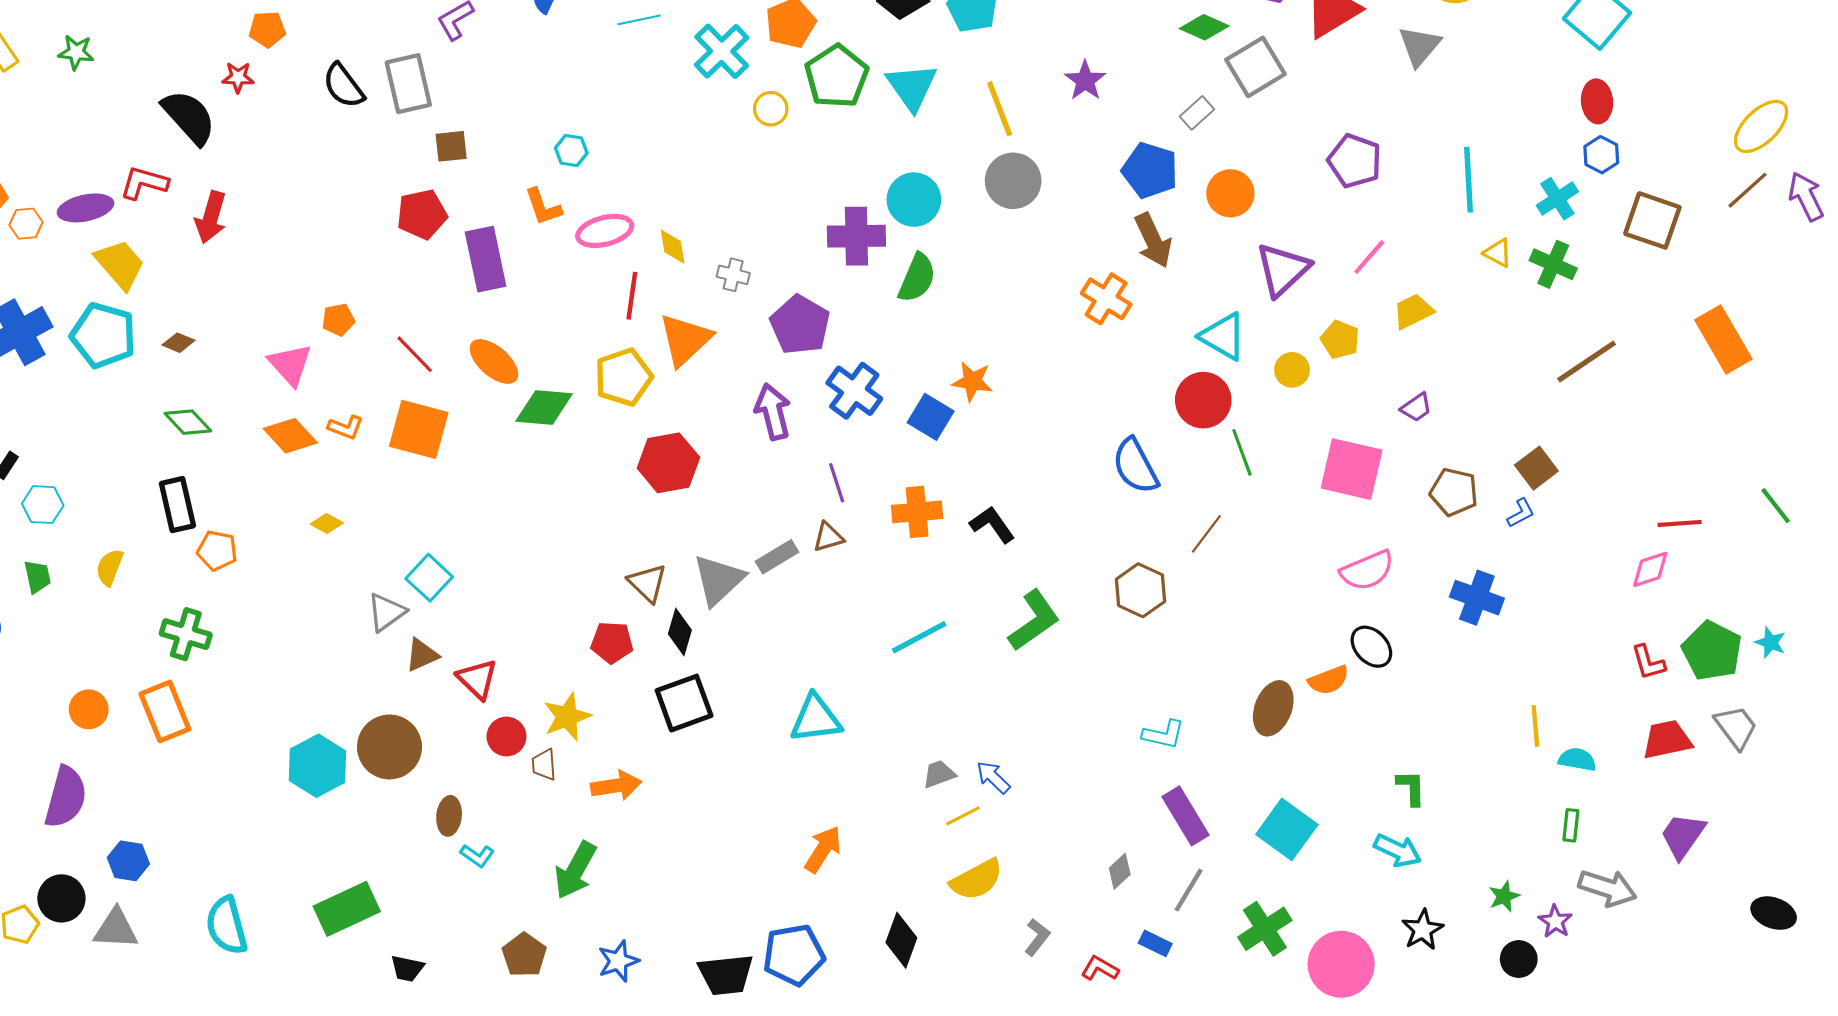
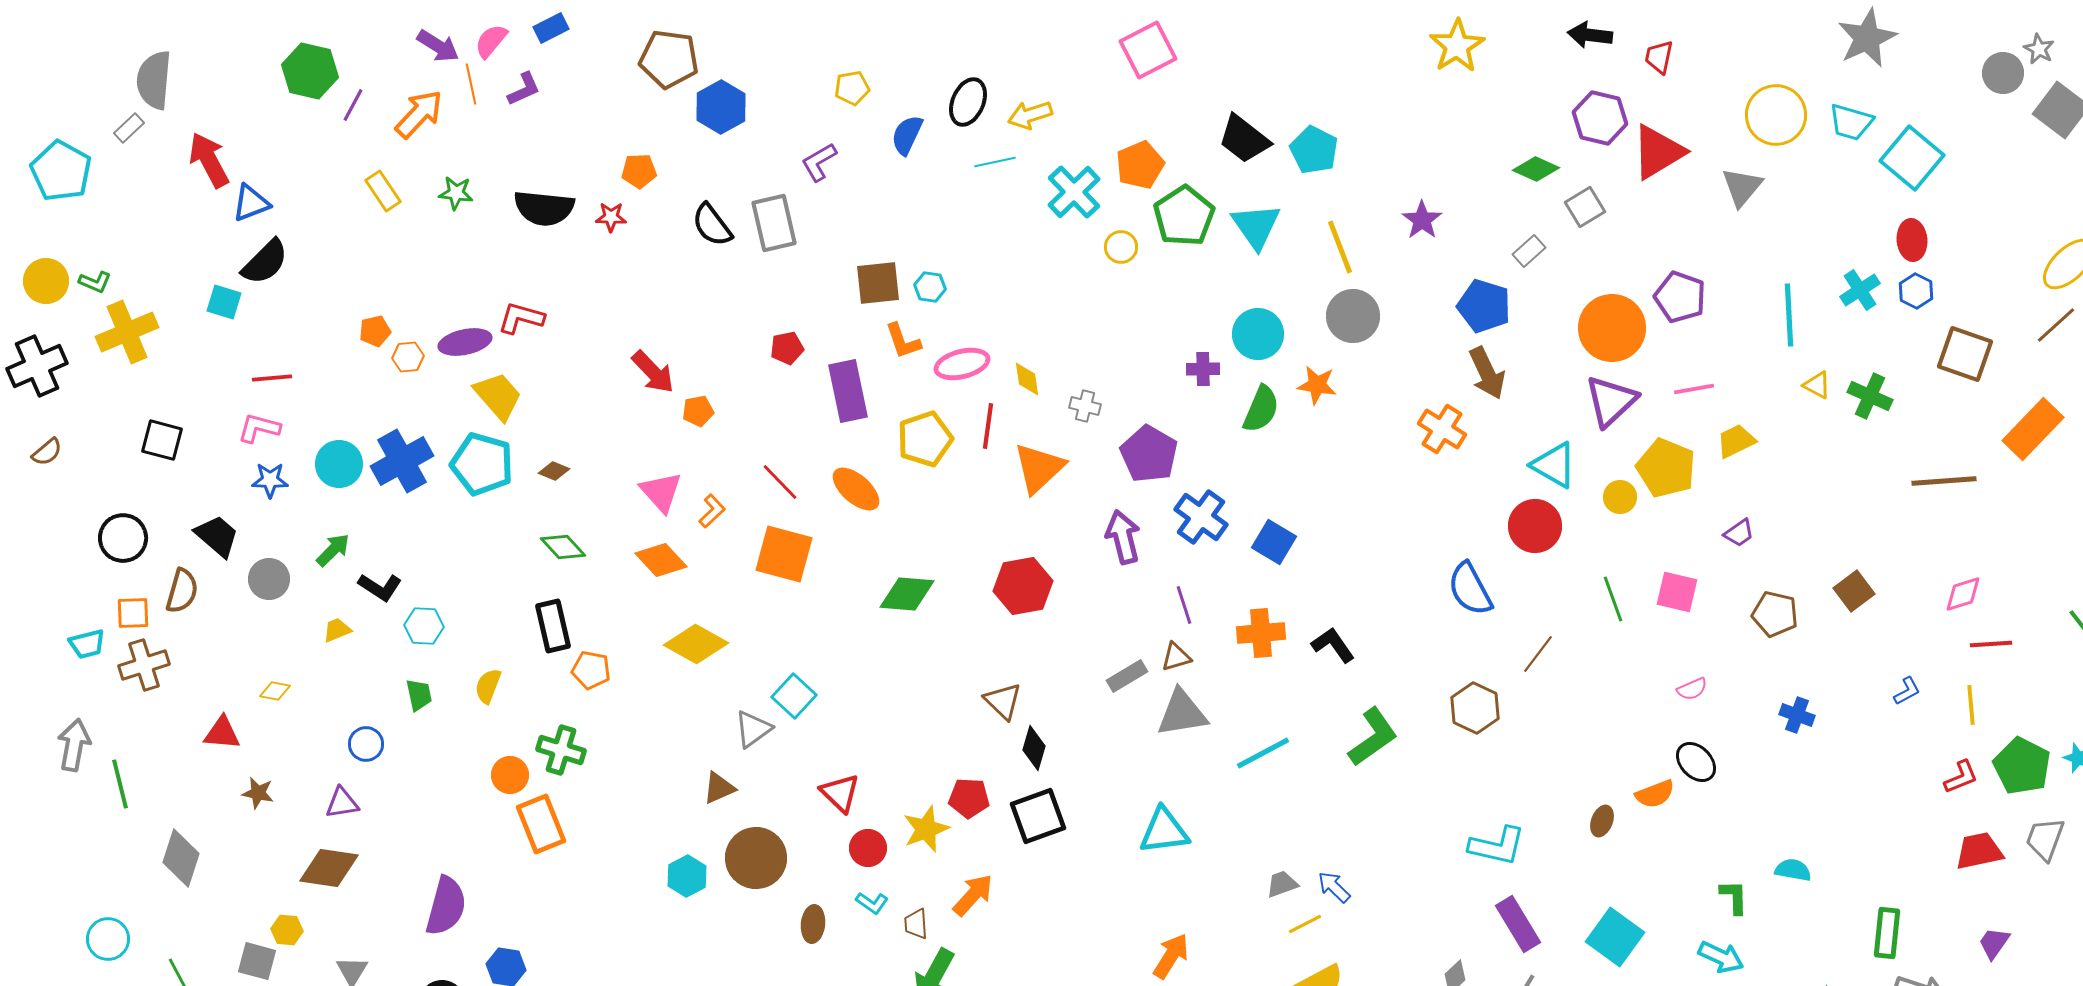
gray square: (1255, 67) -> (1585, 207), size x0.7
black semicircle: (189, 117) -> (544, 208), moved, turned 138
brown square: (451, 146) -> (878, 283), moved, size x1.4
orange circle: (1230, 193) -> (1612, 328), moved, size x1.5
cyan cross: (1557, 199) -> (1860, 290), moved
red pentagon: (422, 214) -> (787, 348), size x0.7
red arrow: (211, 217) -> (653, 372), moved, turned -60
purple cross: (856, 236) -> (1203, 369), size x0.6
pink line: (1369, 257) -> (1694, 389), turned 39
orange pentagon: (338, 320) -> (698, 411), moved
yellow pentagon: (1340, 340) -> (1666, 468), size x1.6
orange rectangle: (1723, 340) -> (2033, 429), moved, turned 74
brown line: (1587, 361) -> (1944, 481), moved, turned 30
yellow pentagon: (623, 377) -> (925, 439), moved
orange star: (972, 381) -> (1317, 385), moved
green diamond: (544, 407) -> (907, 594), moved
orange L-shape: (346, 427) -> (712, 511), moved, turned -64
green line: (1242, 452) -> (1613, 599), moved
pink square: (1352, 469) -> (1677, 592), size x0.7
blue L-shape: (1521, 513) -> (1907, 691), moved
yellow diamond: (327, 523) -> (696, 644), size x2.0
pink diamond: (1650, 569) -> (1963, 594), moved
pink semicircle: (1367, 570) -> (1692, 689), size x0.6
gray triangle: (719, 580) -> (1182, 713), moved, turned 34
blue cross: (1477, 598) -> (1797, 715), size x0.7
red pentagon: (612, 642) -> (969, 798), moved
brown triangle: (422, 655) -> (719, 788), moved
red L-shape: (1648, 662) -> (1961, 777), turned -96
brown ellipse: (1273, 708) -> (1602, 821), size x0.6
orange circle: (89, 709) -> (510, 775), moved
yellow line: (1535, 726) -> (1971, 705), moved
gray trapezoid: (1736, 727) -> (2045, 839), turned -123
cyan L-shape: (1164, 734) -> (1497, 846), size x1.4
cyan semicircle: (1577, 759) -> (1793, 870), moved
brown trapezoid: (544, 765) -> (916, 924), moved
cyan hexagon: (317, 766) -> (687, 876), size x0.7
orange arrow: (616, 786) -> (973, 895), turned -39
green rectangle: (1571, 825) -> (1887, 933), size x1.6
purple trapezoid: (1683, 836) -> (1994, 943), size x0.7
cyan L-shape: (477, 856) -> (872, 903), moved

